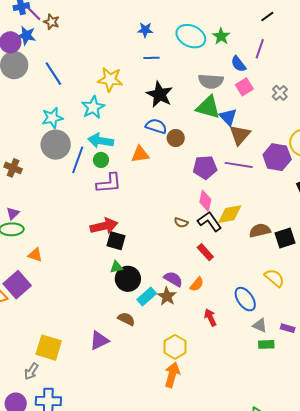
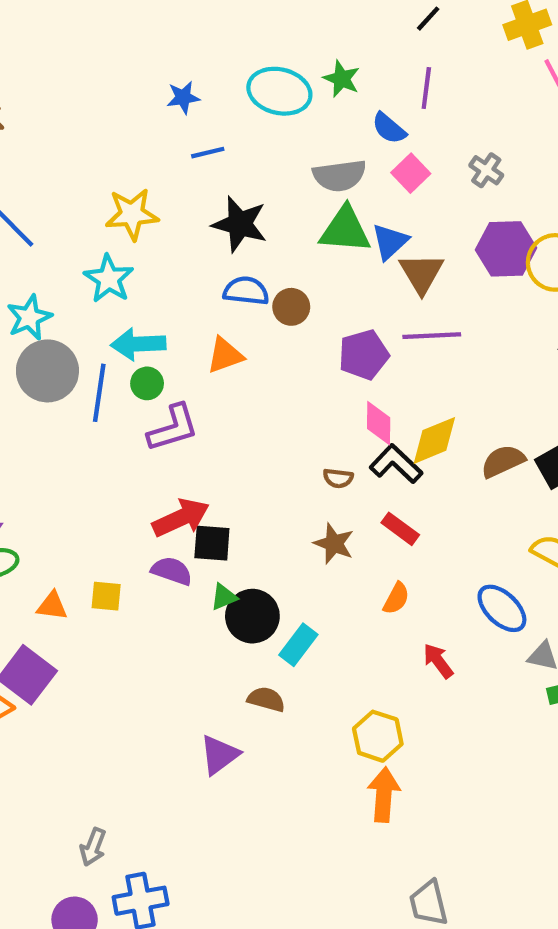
blue triangle: (228, 117) -> (390, 242), turned 42
purple hexagon: (277, 157) -> (506, 249), moved
purple semicircle: (173, 279) -> (172, 571), moved
brown star: (167, 296) -> (334, 544), moved
yellow square: (49, 348) -> (106, 596), moved, size x0.6

